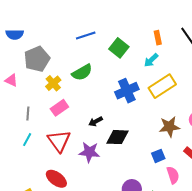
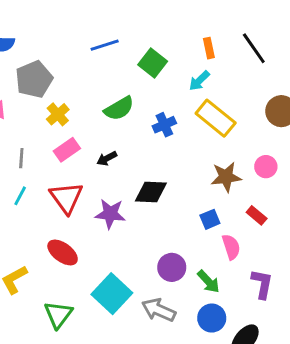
green semicircle: (82, 72) -> (119, 108), moved
yellow rectangle: (162, 86) -> (216, 118), turned 72
blue cross: (127, 91) -> (164, 125), size x0.7
black arrow: (96, 121) -> (107, 158), moved

